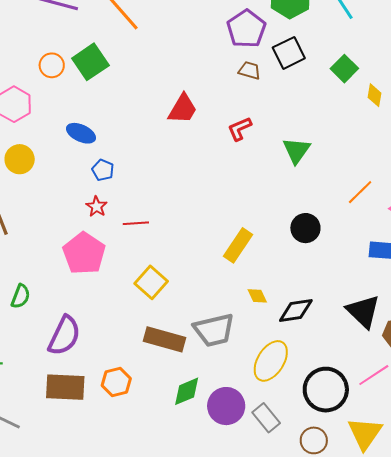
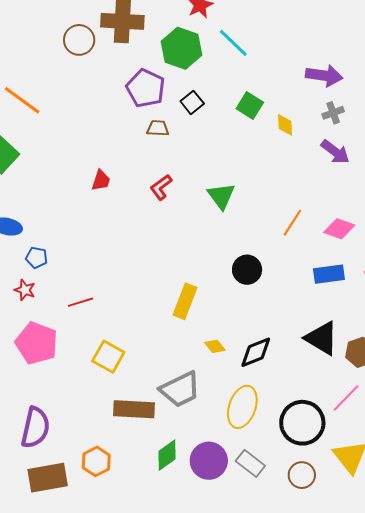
black square: (289, 53) -> (192, 102), size x0.7
red trapezoid: (183, 109) -> (101, 180), size x0.7
red star: (97, 207) -> (25, 290), moved

